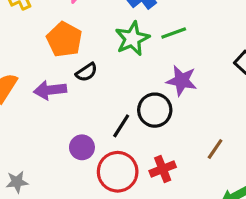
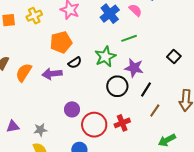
green star: (132, 39) -> (105, 57), moved
orange pentagon: (64, 40) -> (61, 42), turned 30
black line: (121, 126) -> (146, 89), moved
gray star: (17, 182) -> (40, 130), moved

